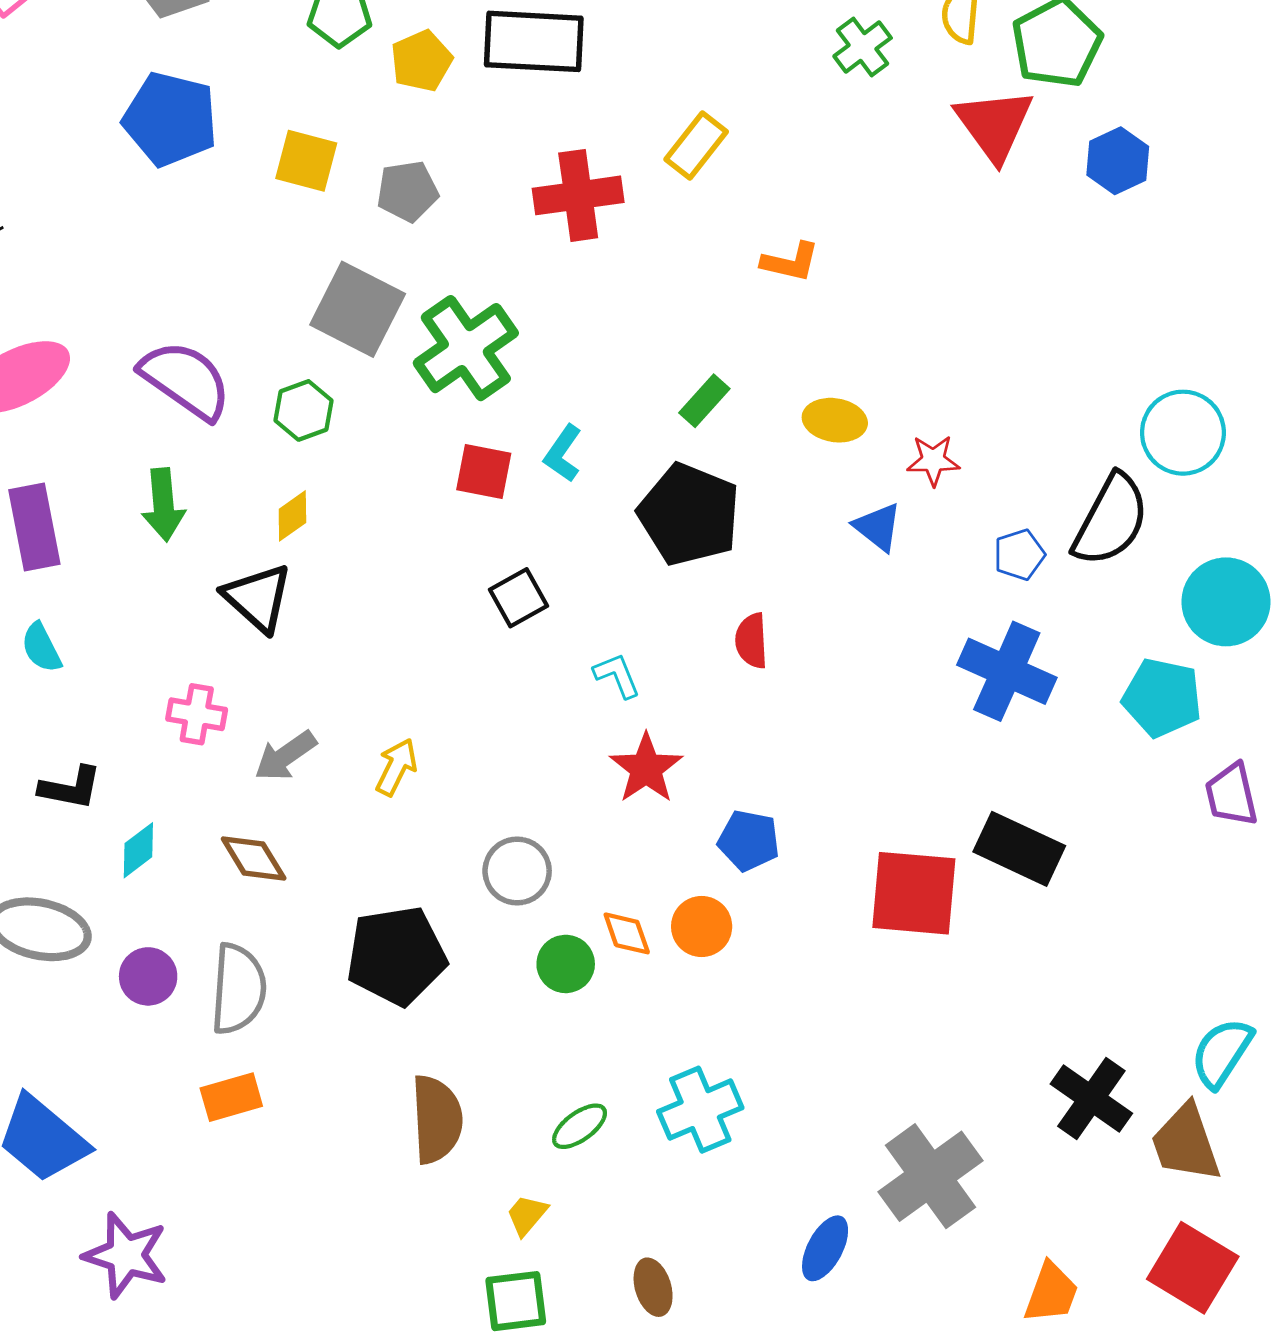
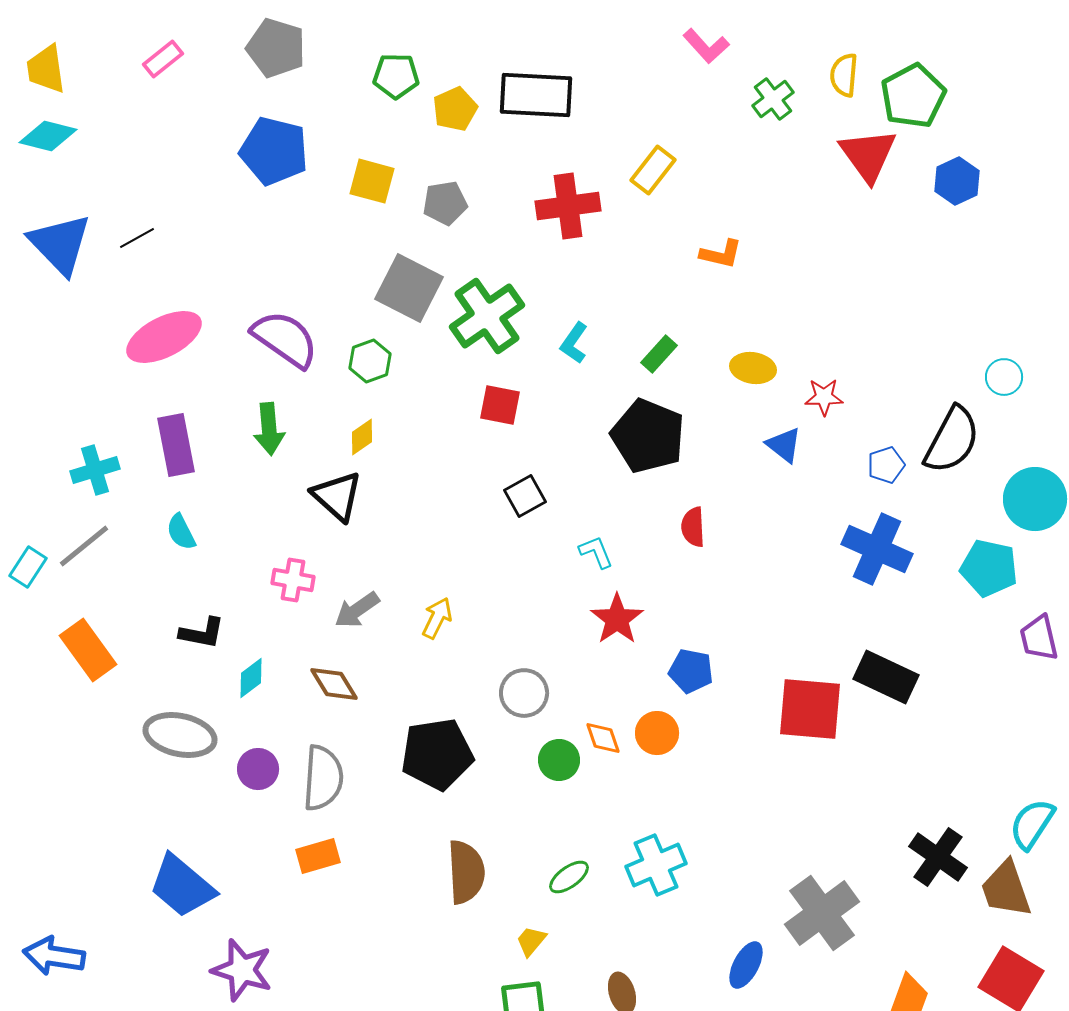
cyan circle: (1183, 433) -> (1004, 377), size x0.6
cyan L-shape: (563, 453) -> (574, 343), moved

